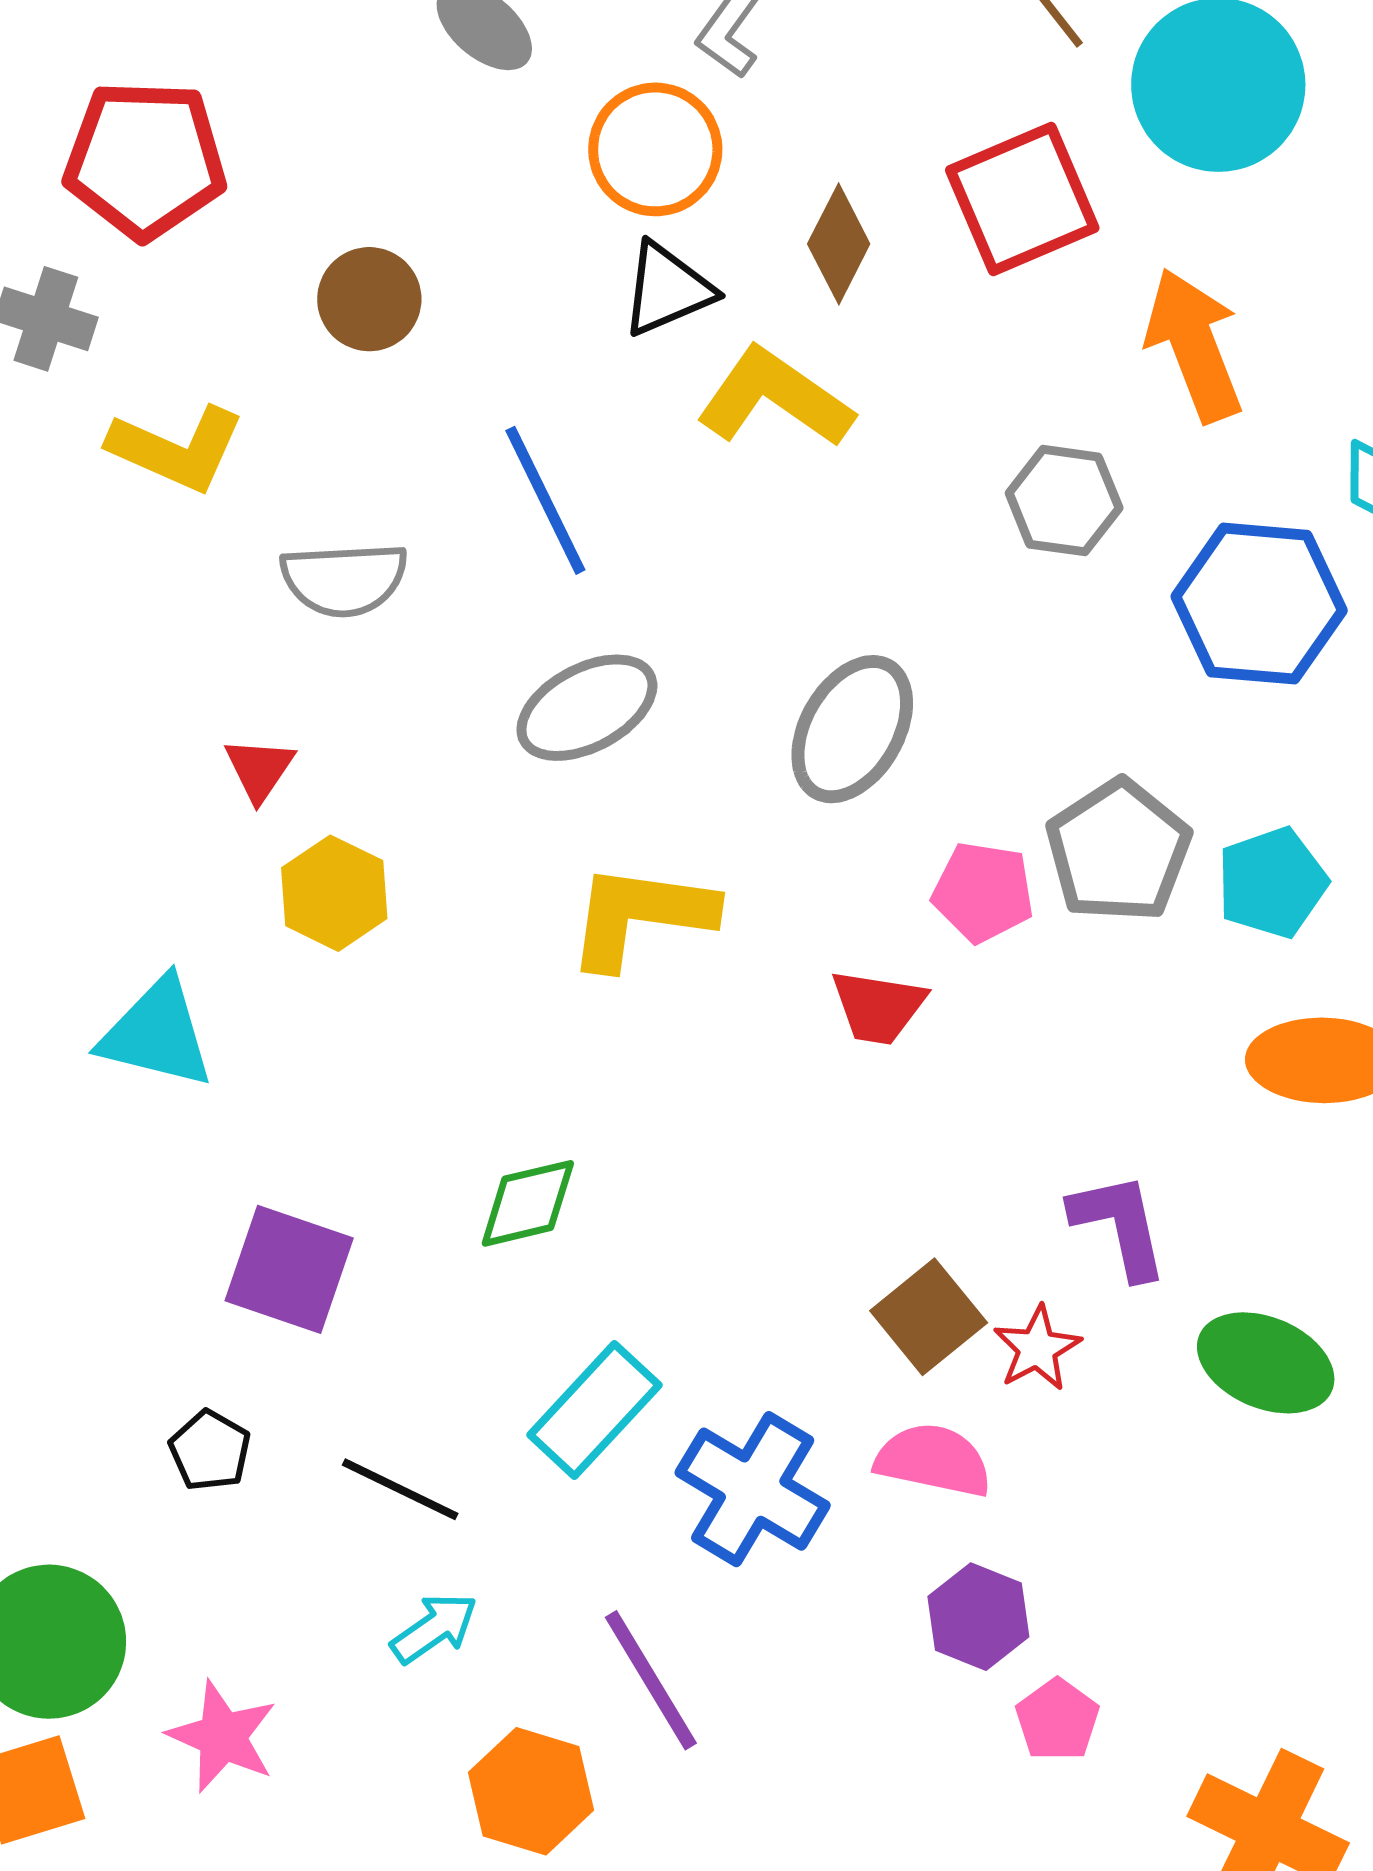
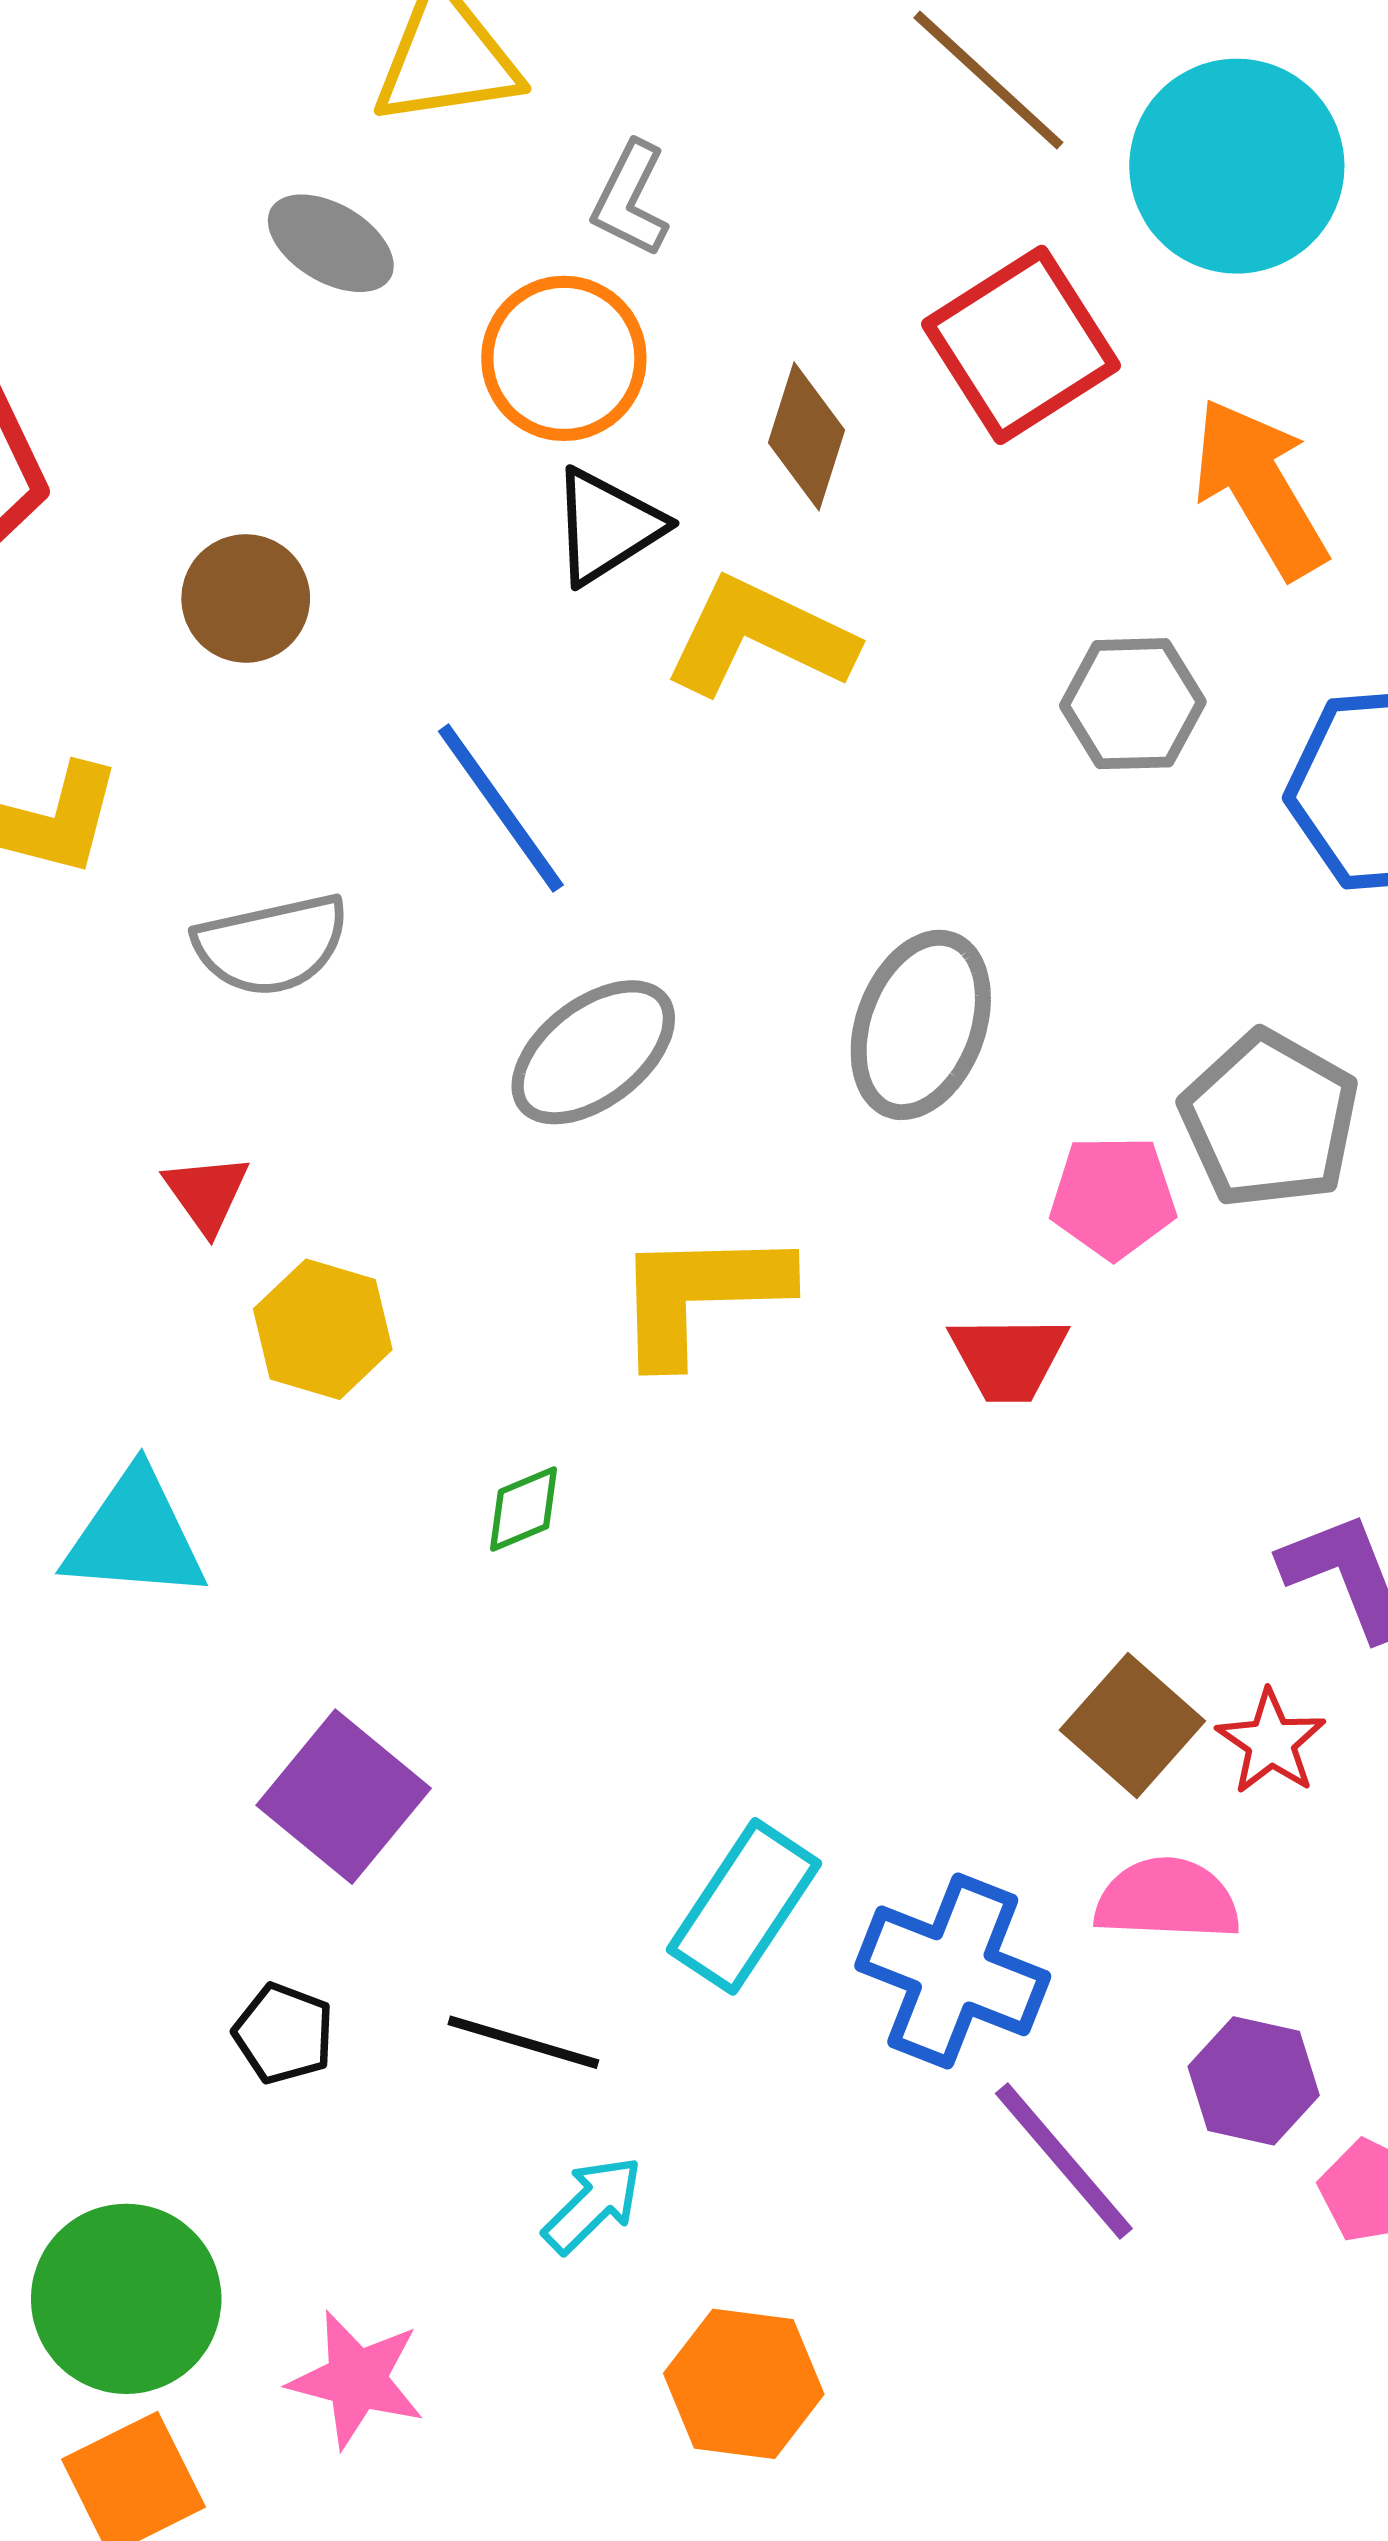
green diamond: (528, 1203) -> (523, 1509), moved, size x0.7
purple square: (289, 1269) -> (344, 1797), turned 30
purple line: (651, 1680) -> (1064, 2161), moved

